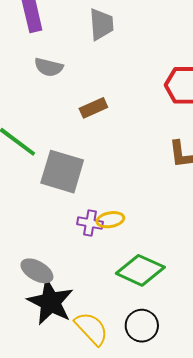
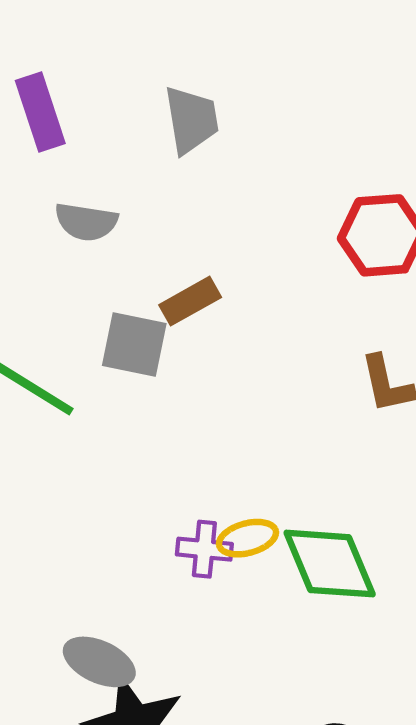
gray square: (62, 172) -> (134, 345), moved, size x0.7
green diamond: (140, 270) -> (330, 564), moved, turned 48

